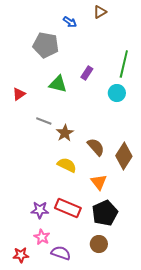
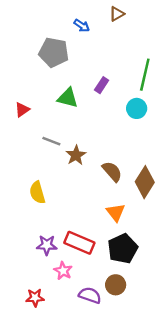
yellow semicircle: (67, 165) -> (37, 193), moved, turned -132
pink star: (42, 237) -> (63, 271), moved
purple semicircle: (61, 253) -> (90, 295), moved
red star: (21, 255) -> (35, 298), moved

